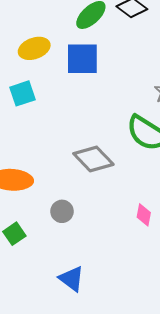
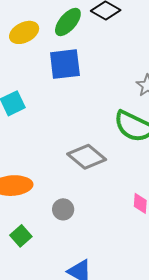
yellow ellipse: (34, 48) -> (24, 32), moved

